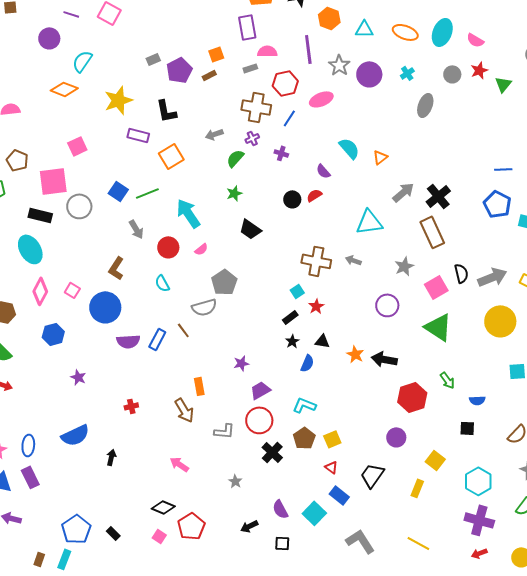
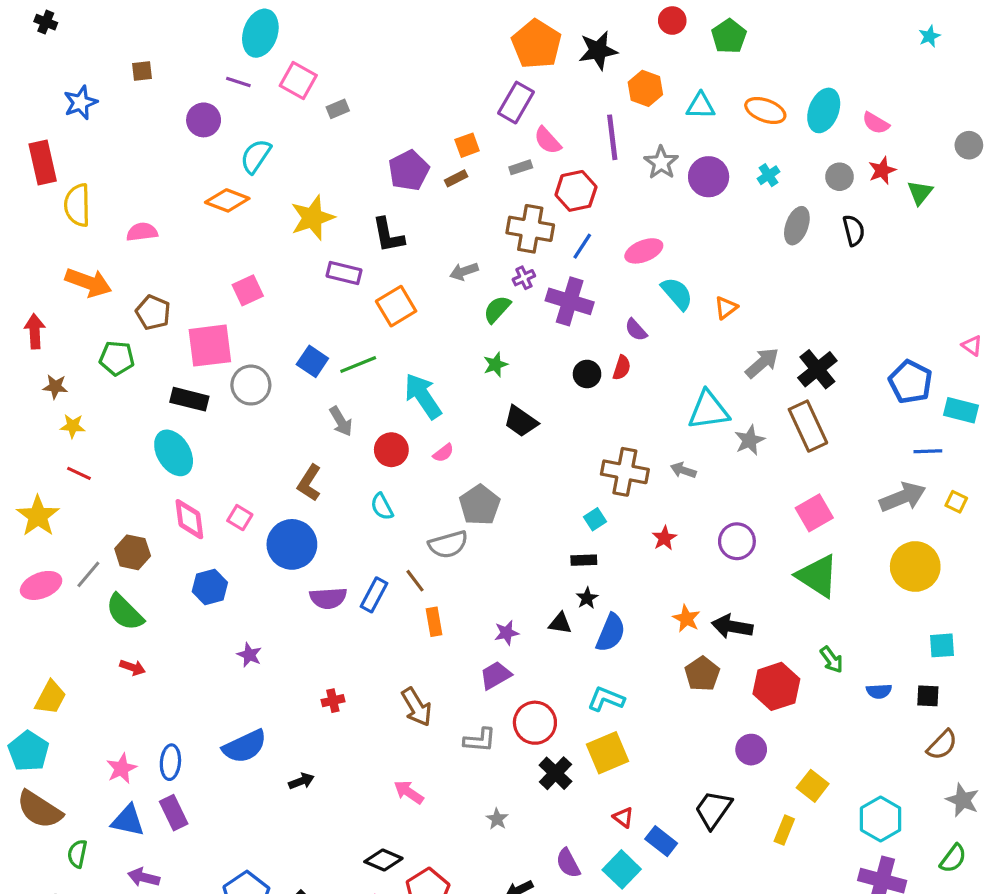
purple rectangle: (247, 27) -> (516, 103), turned 40
pink semicircle: (267, 51) -> (548, 140), turned -132
gray rectangle: (153, 59) -> (338, 109), moved
pink ellipse: (321, 99) -> (644, 251), moved
purple cross: (281, 153) -> (570, 301), size x2.0
blue line: (503, 169) -> (928, 451), moved
red semicircle: (314, 195) -> (622, 368), turned 140
gray star: (404, 266) -> (750, 440), moved
black semicircle: (461, 273) -> (854, 230), moved
pink diamond: (40, 291) -> (189, 519), turned -36
red star: (316, 306) -> (664, 538), moved
black rectangle: (290, 317) -> (584, 560), turned 35
black triangle: (322, 341) -> (560, 623), moved
blue semicircle: (307, 363) -> (611, 633), size x1.4
orange rectangle: (199, 386) -> (434, 622), moved
purple trapezoid: (260, 390) -> (495, 675), moved
black square: (467, 428) -> (928, 696), moved
brown pentagon: (304, 438) -> (702, 674), moved
yellow square: (332, 439) -> (608, 753), moved, size x1.5
black arrow: (111, 457) -> (301, 781), turned 56
red triangle: (331, 467) -> (623, 817), moved

